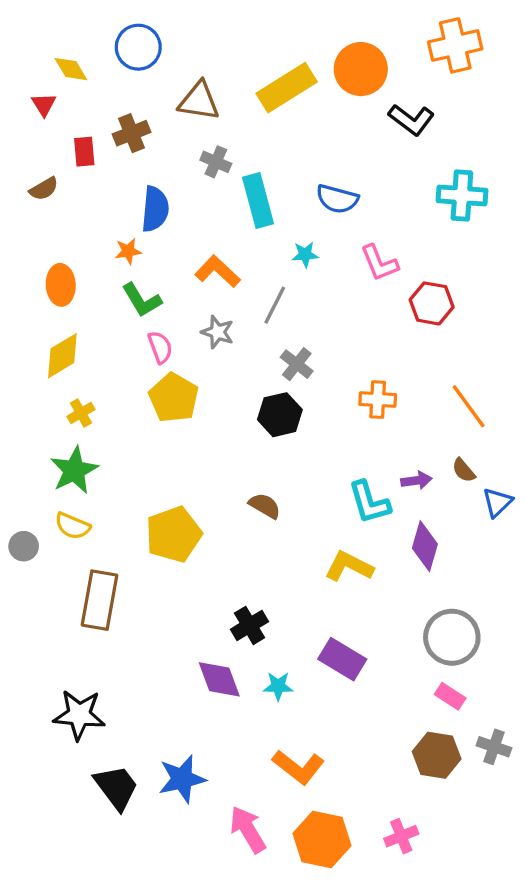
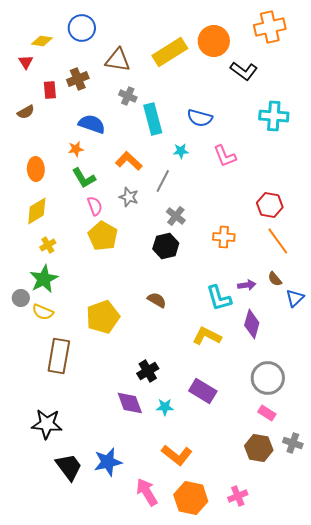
yellow diamond: (71, 69) -> (42, 41), turned -50
blue semicircle: (155, 209) -> (92, 124), turned -76
red hexagon: (432, 303) -> (270, 205), moved
gray circle: (24, 546) -> (21, 298), moved

